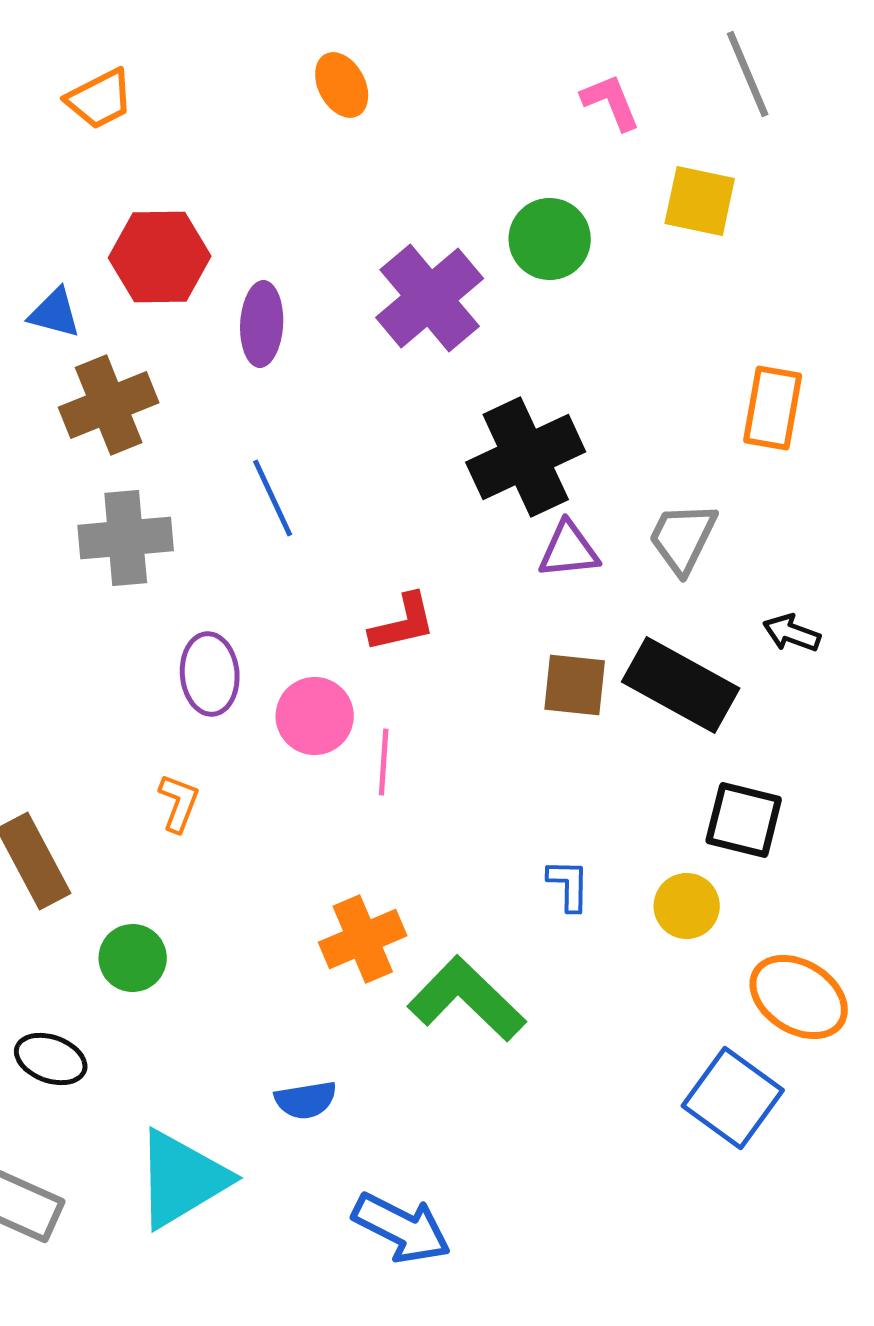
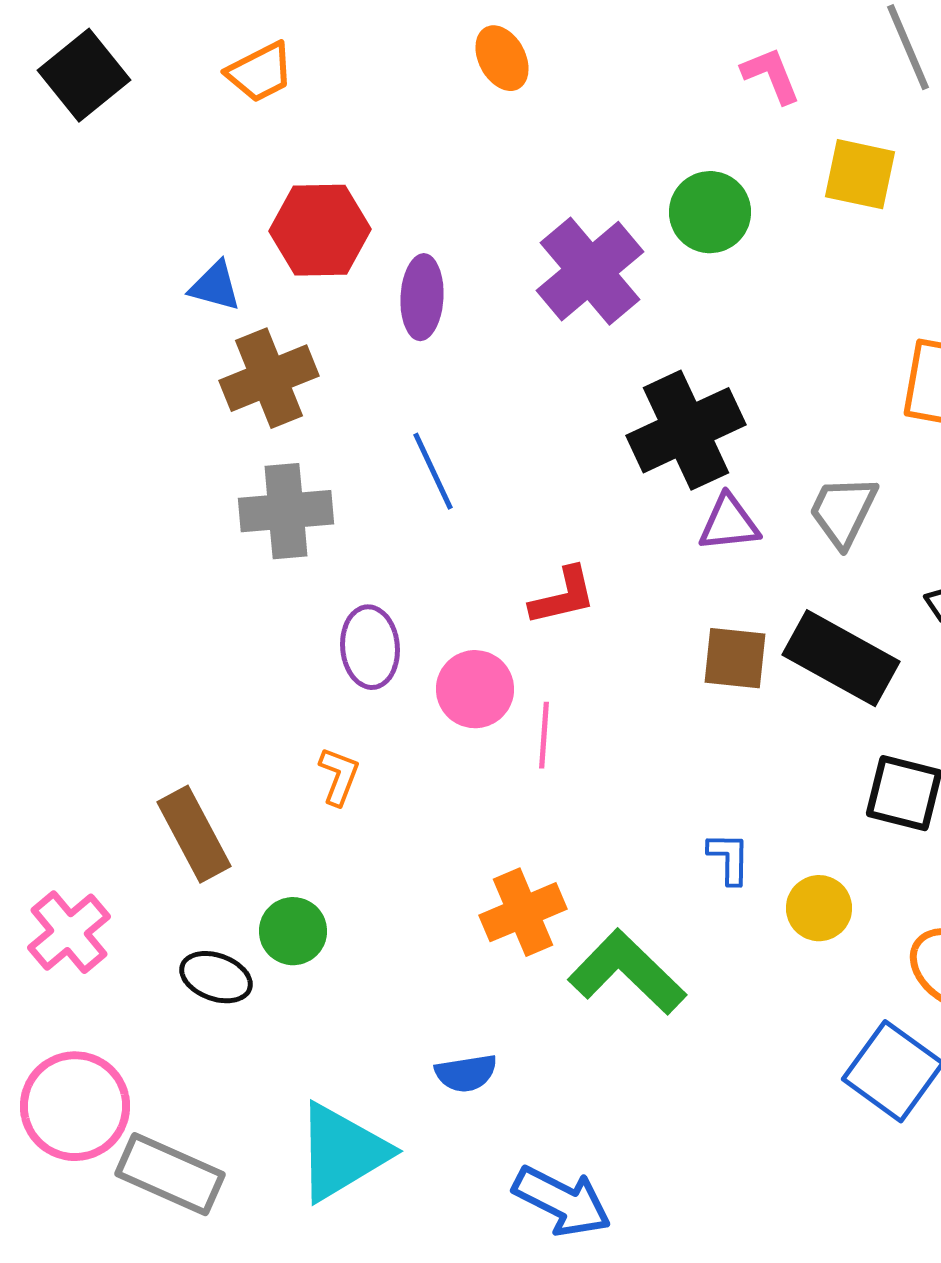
yellow circle: (687, 906) -> (819, 908), moved
black ellipse: (51, 1059) -> (216, 977), moved

